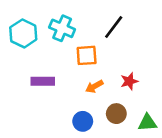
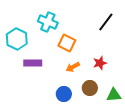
black line: (114, 27) -> (106, 22), moved
cyan hexagon: (23, 33) -> (17, 39), moved
orange square: (87, 55) -> (67, 43), turned 30

